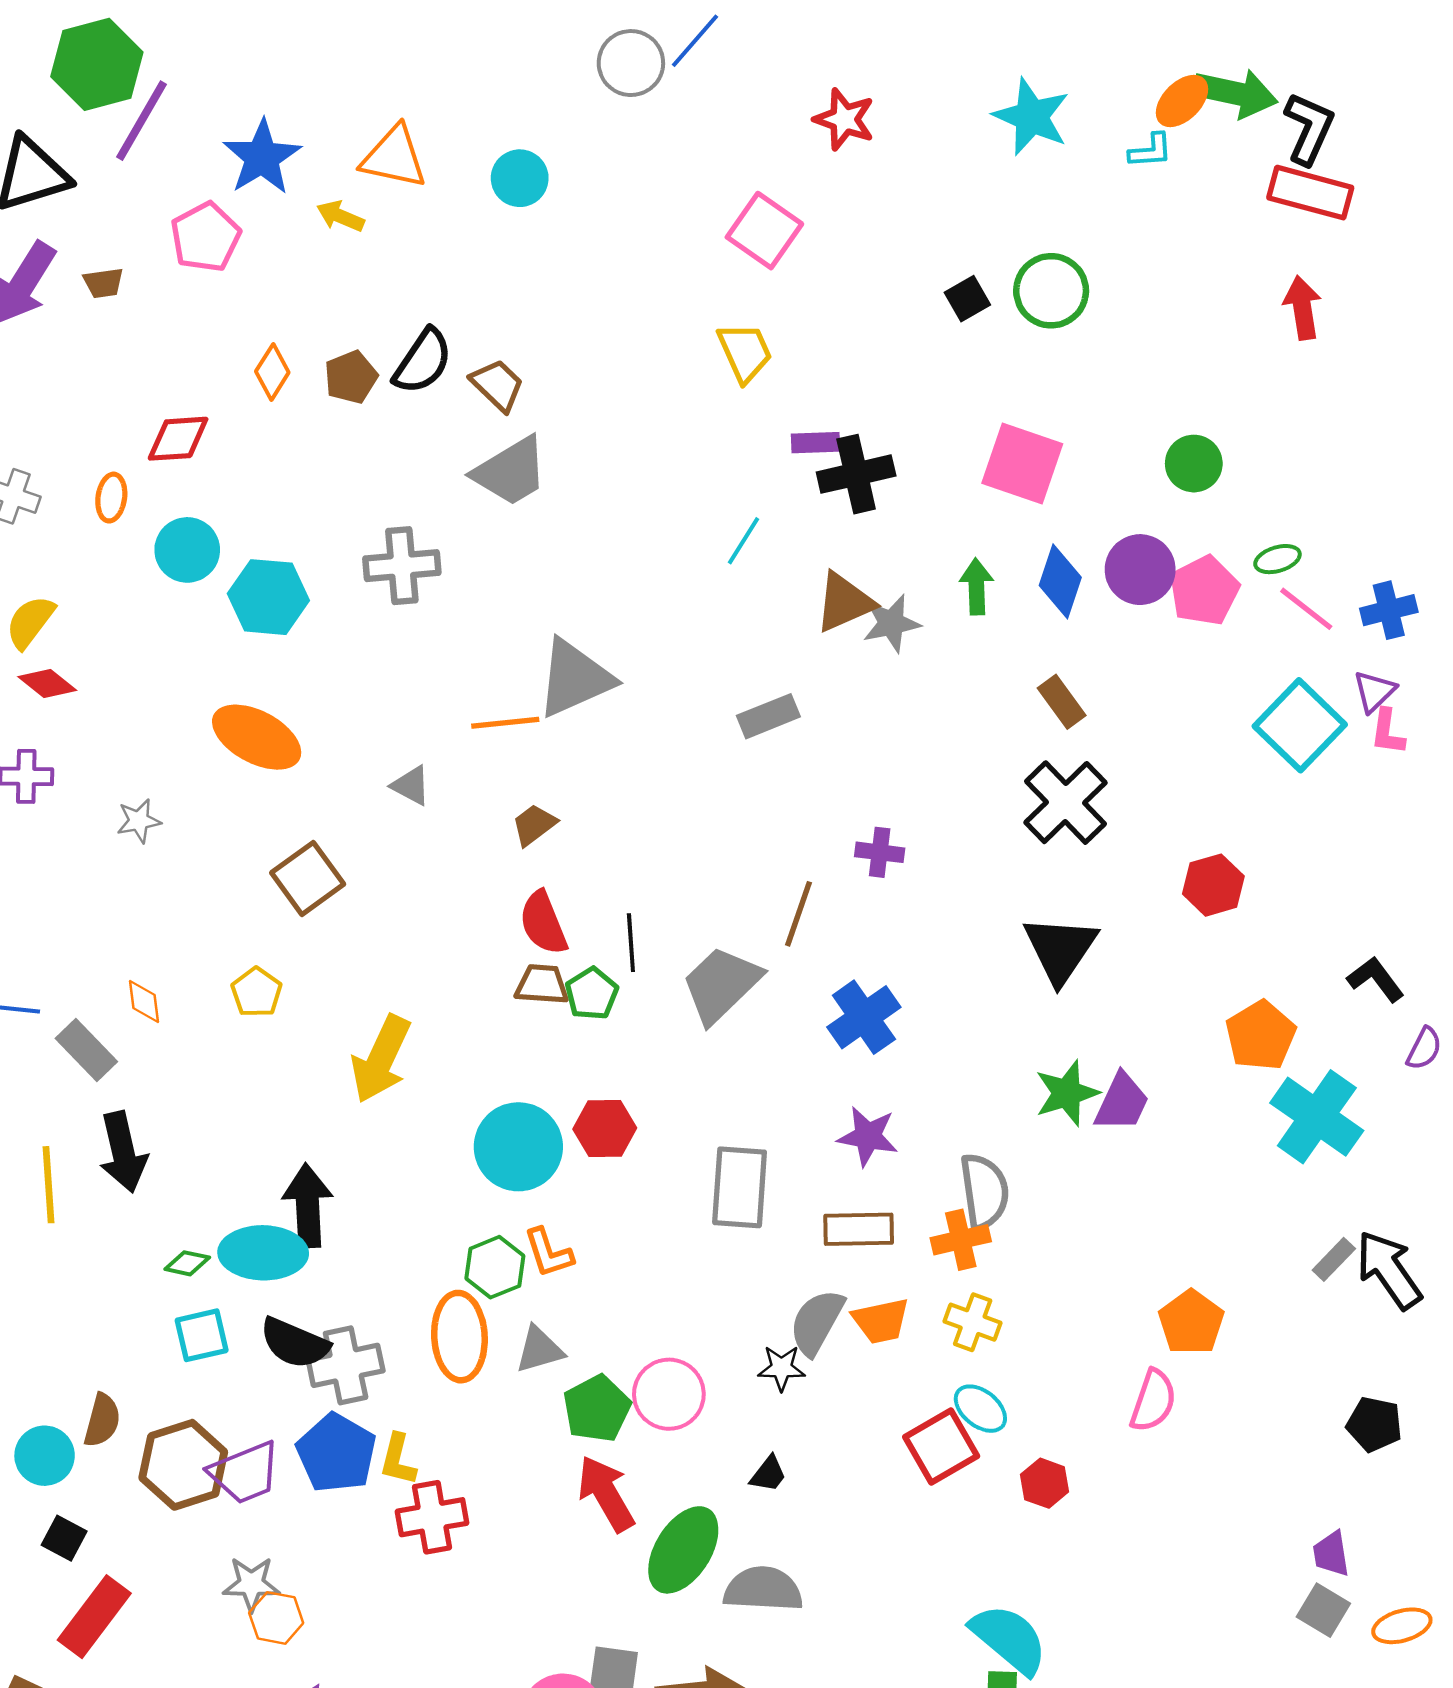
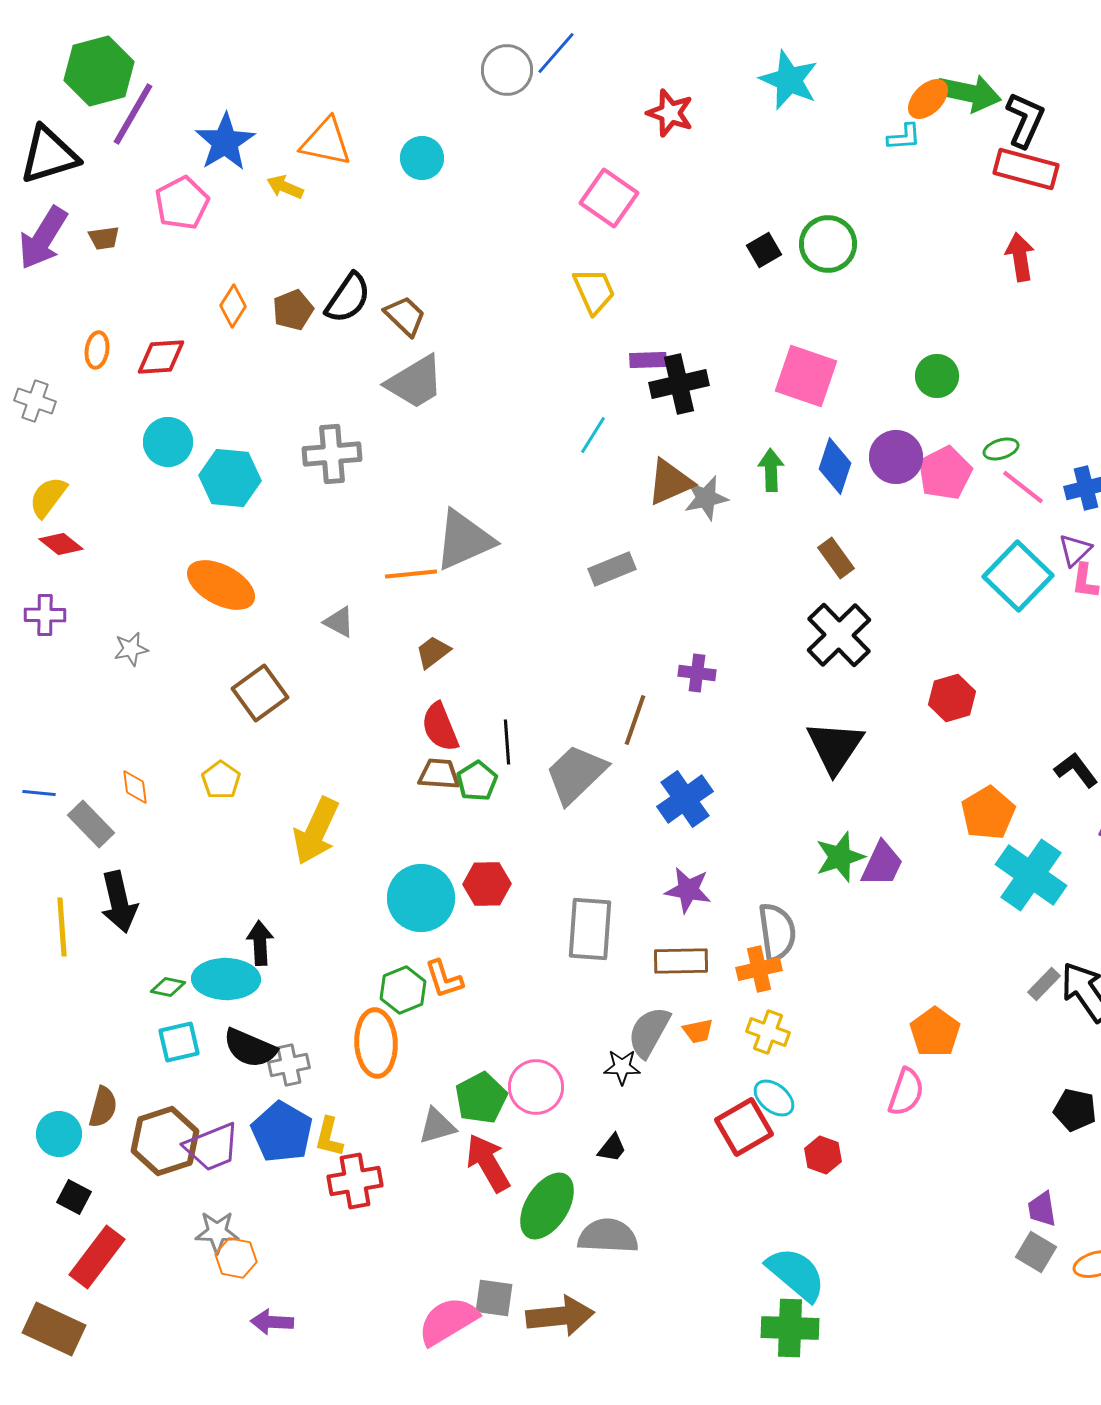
cyan star: (1031, 117) -> (789, 80), moved
orange ellipse: (111, 498) -> (97, 350), moved
black arrow: (308, 1206) -> (260, 943), size x0.7
orange trapezoid: (881, 1321) -> (698, 1031), size x0.7
gray triangle: (539, 1350) -> (437, 1126), moved
gray cross: (346, 1365) -> (289, 1065), size x0.7

